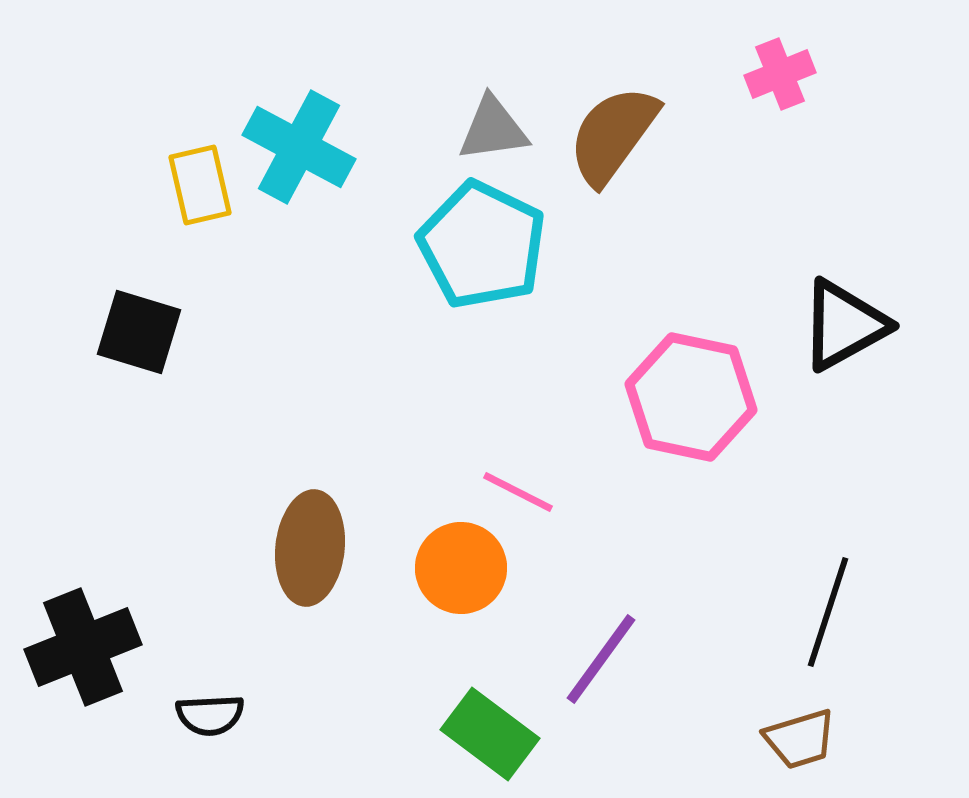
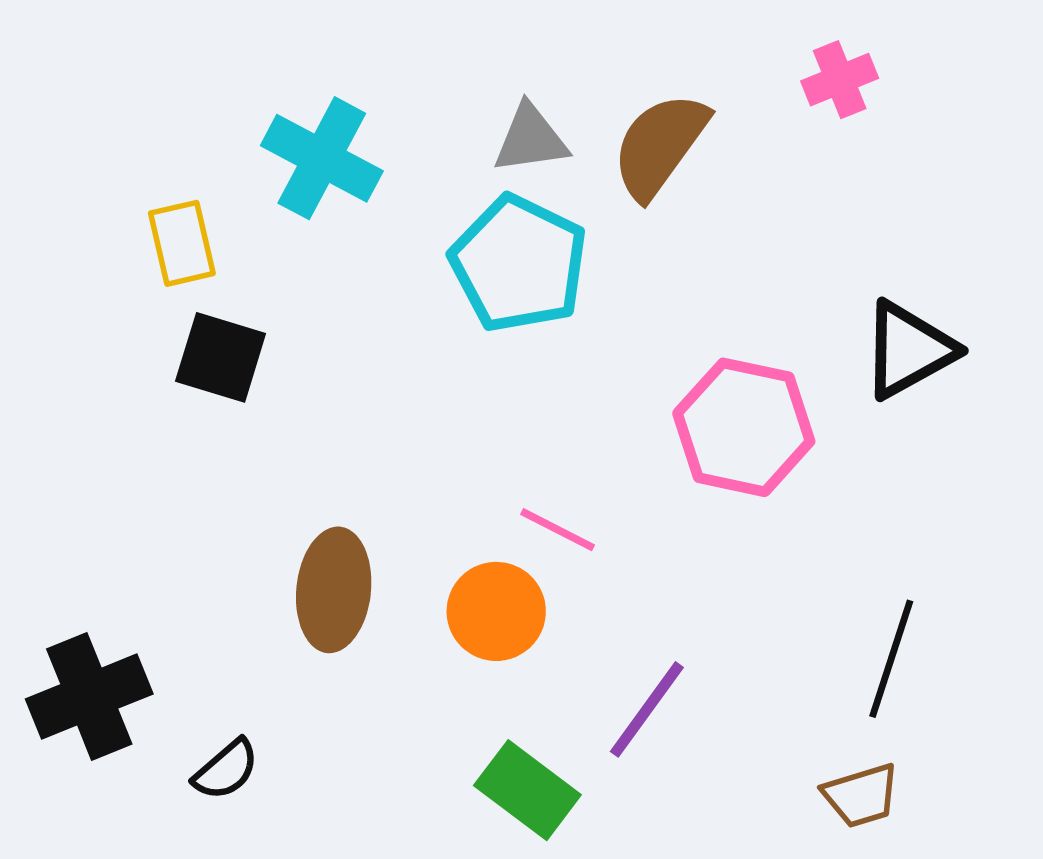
yellow rectangle: (200, 185) -> (182, 243), moved
black square: (139, 332) -> (221, 357), moved
black semicircle: (210, 715) -> (226, 770), turned -38

